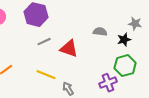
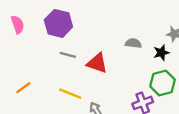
gray line: (44, 42) -> (68, 55), turned 40

